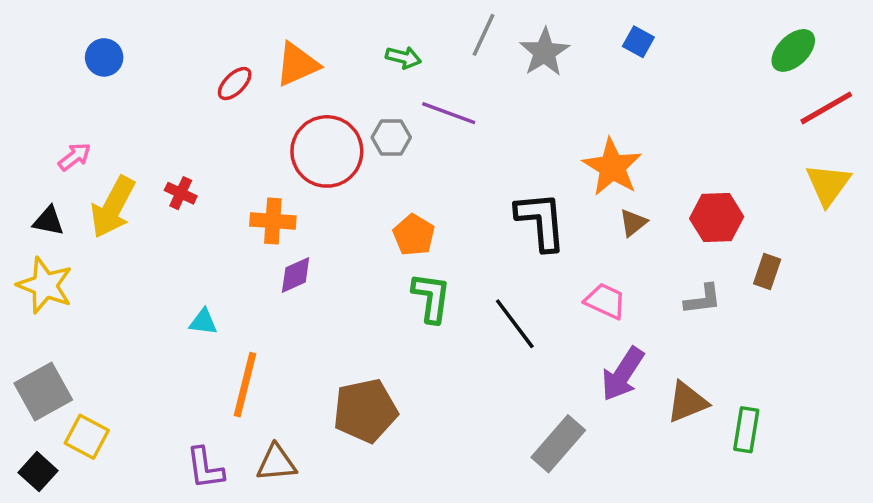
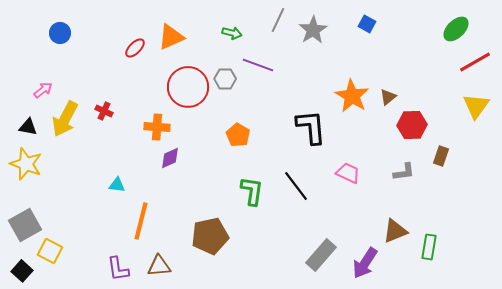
brown triangle: (633, 223) -> (388, 97), moved
green L-shape: (431, 298) -> (252, 191), moved
purple arrow: (623, 374) -> (365, 263), moved

